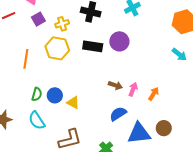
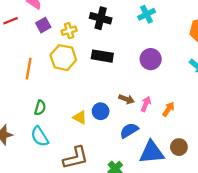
purple circle: (119, 41) -> (151, 59), moved
blue circle: (55, 95) -> (101, 111), moved

